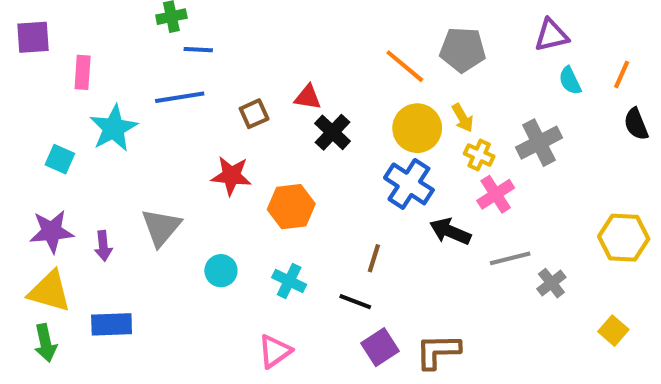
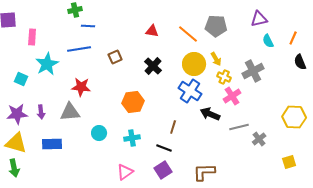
red triangle: (308, 97) -> (152, 31), moved
red star: (231, 176) -> (81, 87), moved
gray triangle: (161, 227) -> (70, 112), turned 45
purple arrow: (103, 246) -> (41, 112), moved
cyan cross: (289, 281) -> (132, 138), turned -35
blue rectangle: (112, 324) -> (52, 144), moved
yellow square: (613, 331) -> (289, 162), turned 32
purple square: (380, 347) -> (163, 170), moved

